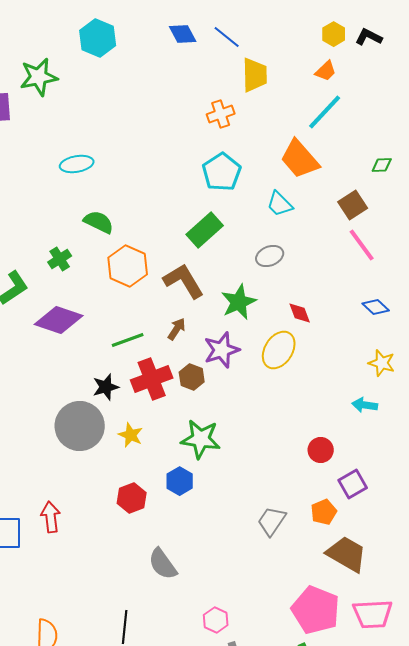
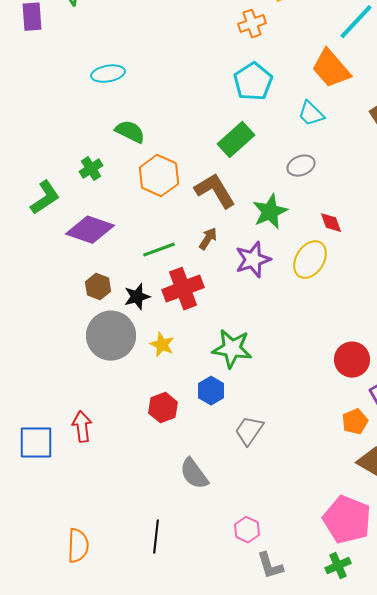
brown hexagon: (192, 377) -> (98, 287), moved
red circle: (321, 450) -> (352, 360), size x1.4
gray trapezoid: (272, 521) -> (249, 431), moved

